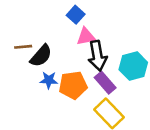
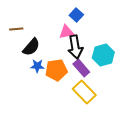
blue square: (76, 15) -> (76, 15), moved
brown line: (23, 47) -> (16, 29), moved

